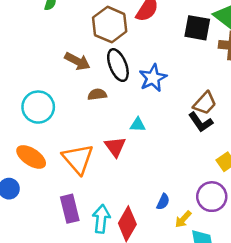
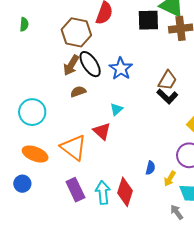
brown arrow: (77, 61) -> (71, 65), moved, turned 105
cyan triangle: (138, 125) -> (116, 109), turned -32

